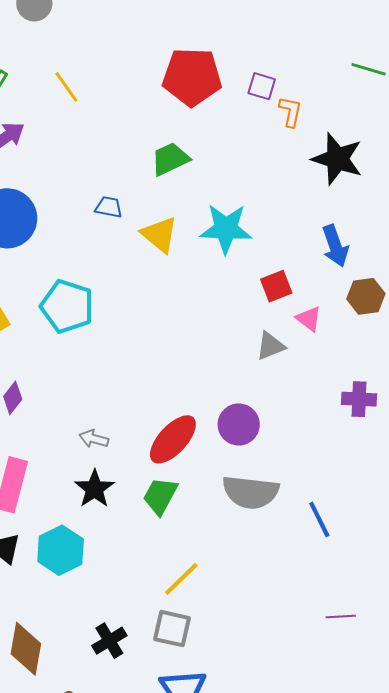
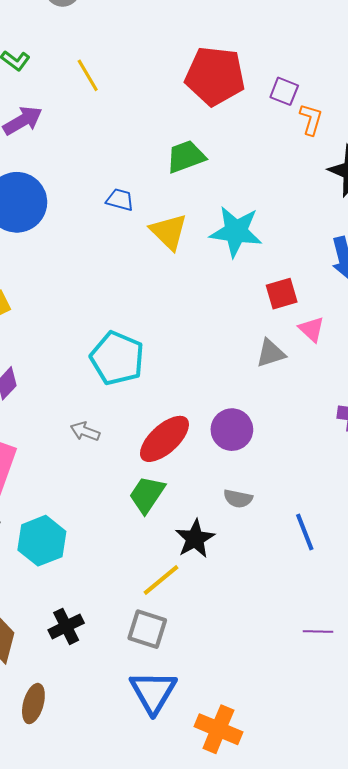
cyan pentagon: (67, 306) -> (117, 358), moved
black star: (94, 489) -> (195, 539), moved
gray semicircle: (251, 492) -> (238, 499), size x0.5
black cross: (109, 641) -> (66, 626), moved

